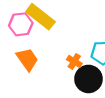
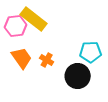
orange cross: (74, 61) -> (47, 60), moved

